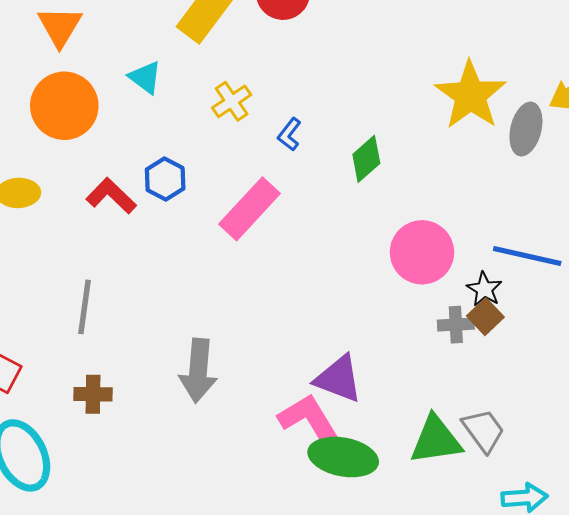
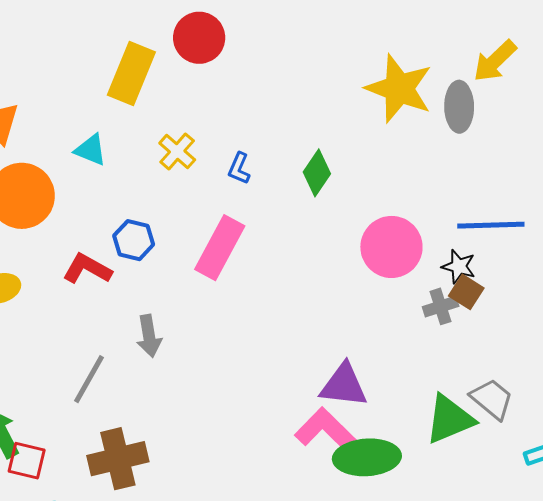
gray line: (85, 307) -> (89, 379), turned 36
gray arrow: (198, 371) -> (149, 336), moved, size x0.7
brown cross: (93, 394) -> (118, 459), size x1.6

